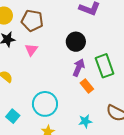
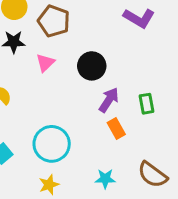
black circle: (76, 42) -> (92, 66), moved
green rectangle: (105, 66) -> (147, 104), size x0.6

